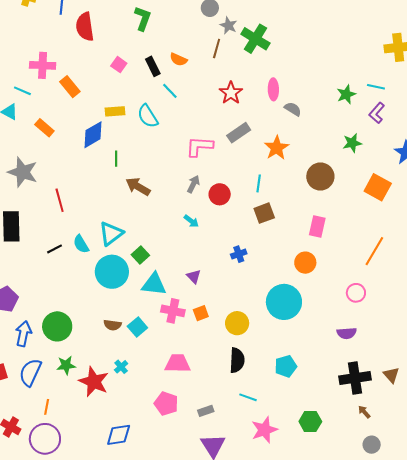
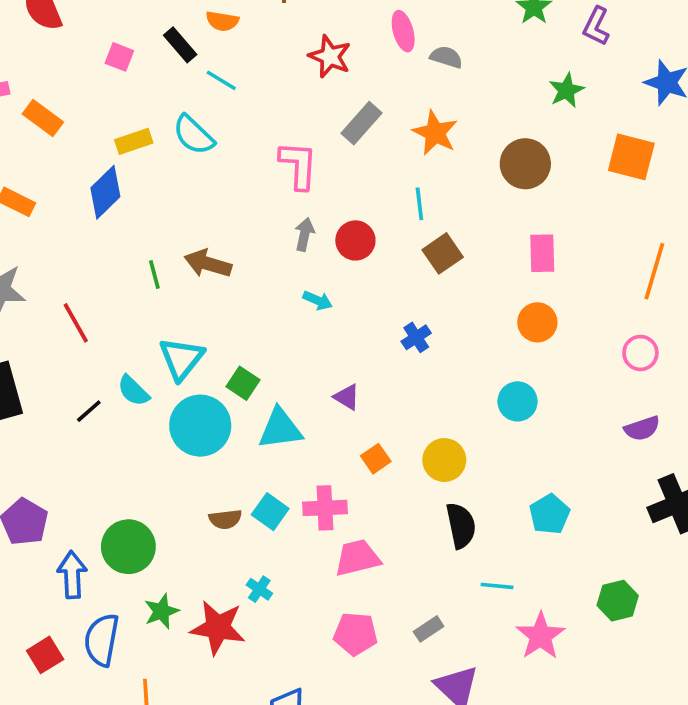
pink L-shape: (199, 146) -> (298, 165), turned 104
green line: (116, 159) -> (154, 275), moved
cyan circle: (284, 302) -> (518, 401), size x0.6
pink cross: (173, 311) -> (325, 508), moved

